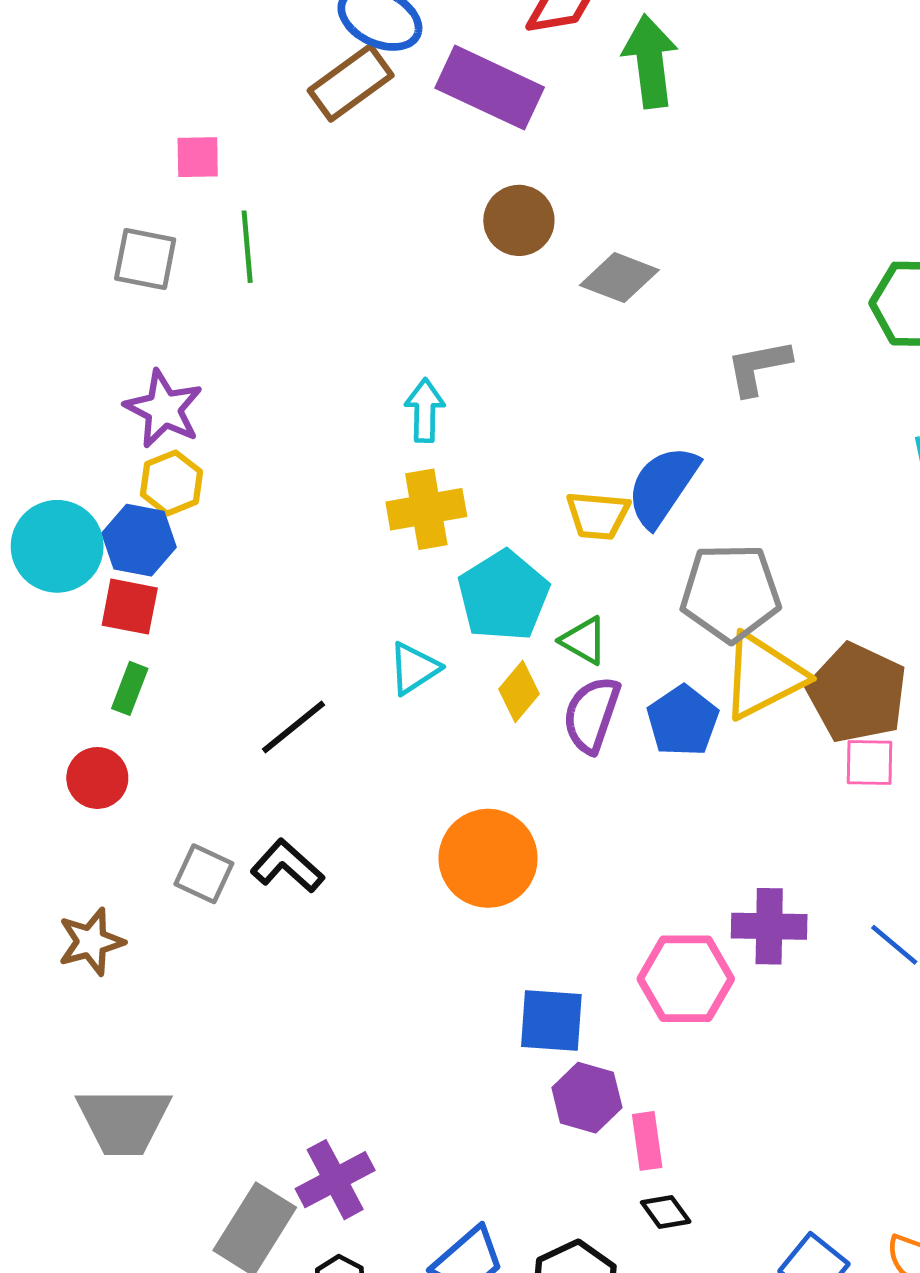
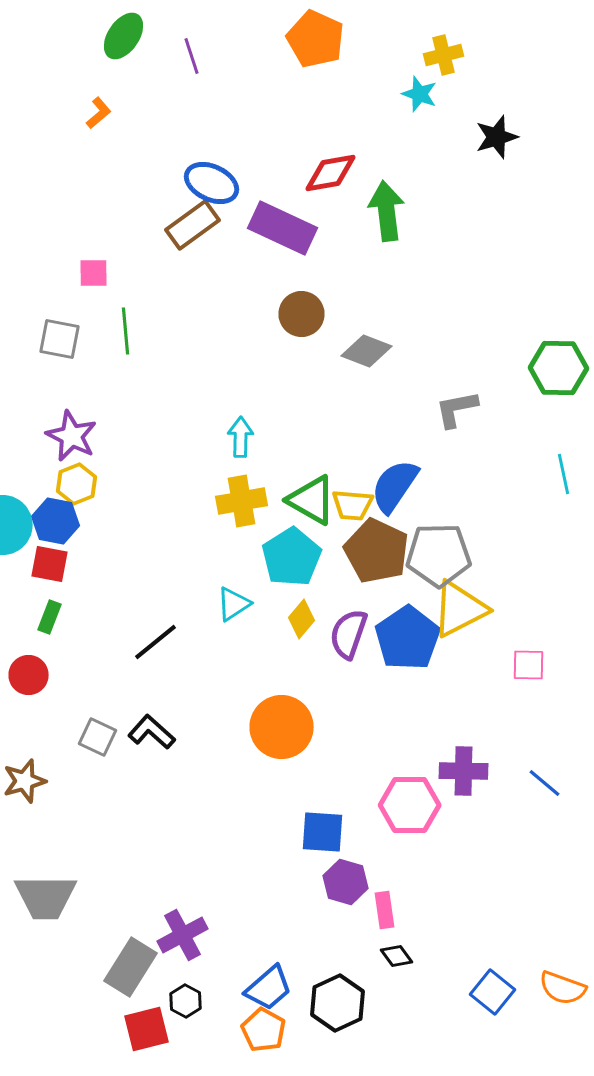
green triangle: (584, 641) -> (312, 500), moved, size x1.6
brown pentagon: (857, 693) -> (376, 551), moved
blue pentagon: (683, 721) -> (408, 638), size x1.4

